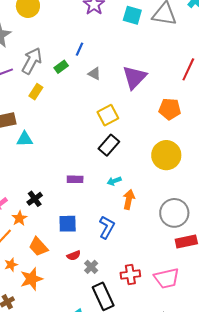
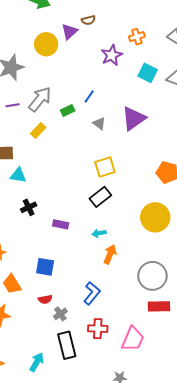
purple triangle: (135, 77) -> (134, 118), moved
black cross: (35, 199) -> (29, 207), moved
blue L-shape: (107, 227) -> (92, 293), moved
pink trapezoid: (167, 278) -> (133, 339), turned -64

